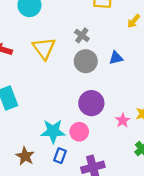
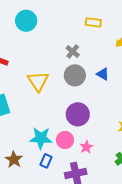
yellow triangle: (44, 48) -> (38, 81), moved
blue triangle: (116, 58) -> (103, 74), turned 40
pink star: (123, 120) -> (86, 147), moved

